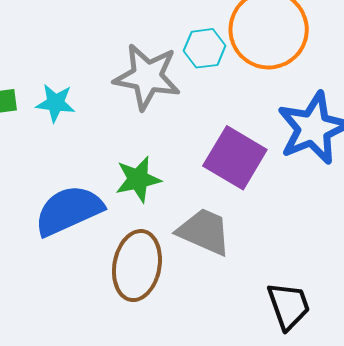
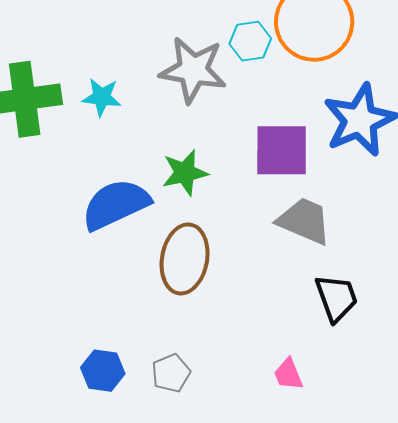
purple square: (235, 158) -> (282, 150), turned -30
gray trapezoid: (204, 232) -> (304, 221), moved

